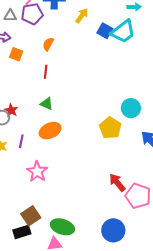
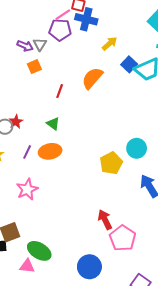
gray triangle: (10, 16) -> (40, 44), moved, turned 48
orange semicircle: (48, 44) -> (92, 78), moved, size x1.6
orange square: (16, 54) -> (34, 67), turned 32
purple line: (21, 141) -> (27, 152), moved

